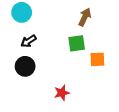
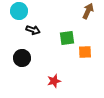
brown arrow: (85, 17) -> (88, 11), moved
black arrow: (29, 41) -> (33, 30), moved, turned -128

